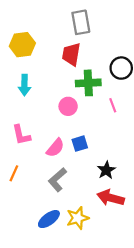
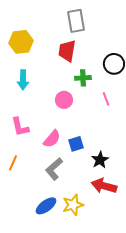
green cross: (88, 83) -> (83, 78), size x0.7
blue square: (80, 144) -> (76, 144), moved

